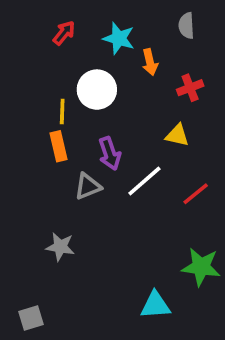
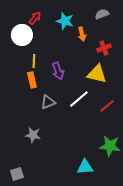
gray semicircle: (186, 26) -> (102, 14), turned 72
white circle: (97, 90) -> (22, 35), moved
yellow triangle: (177, 135) -> (97, 74), size x1.5
purple arrow: (110, 154) -> (58, 71), moved

